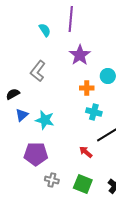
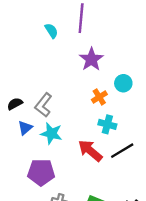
gray L-shape: (38, 71) -> (43, 105), moved
orange cross: (87, 88) -> (99, 97), turned -32
red arrow: (86, 152) -> (90, 151), moved, size x1.6

